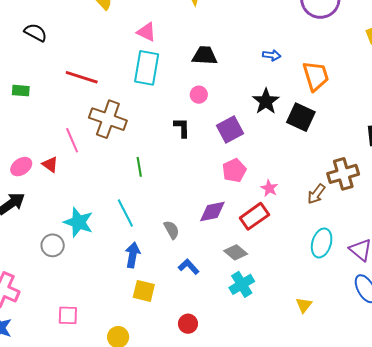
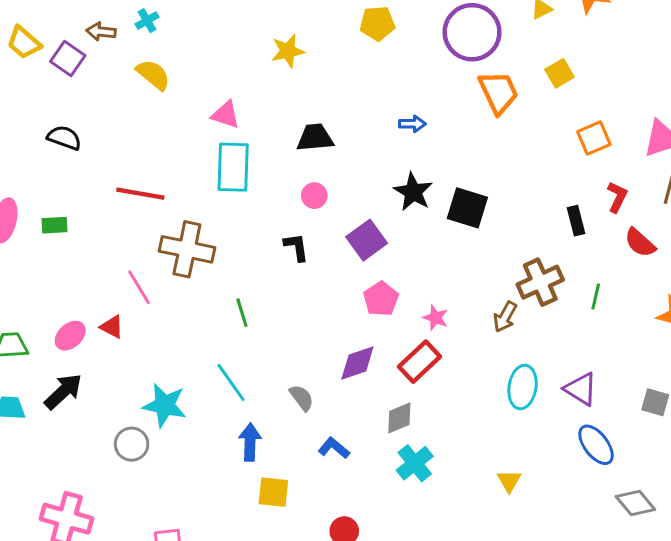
orange trapezoid: (316, 76) -> (498, 92), moved
gray diamond: (236, 252) -> (399, 418), turned -55

